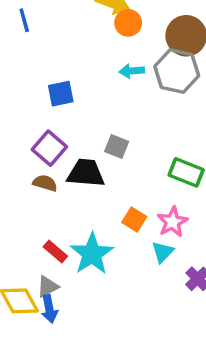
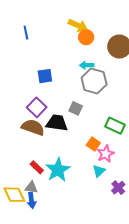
gray hexagon: (177, 71) -> (94, 81), moved
brown semicircle: (45, 183) -> (33, 127), size x1.6
orange square: (134, 220) -> (93, 144), moved
gray triangle: (48, 287) -> (31, 187), turned 32

